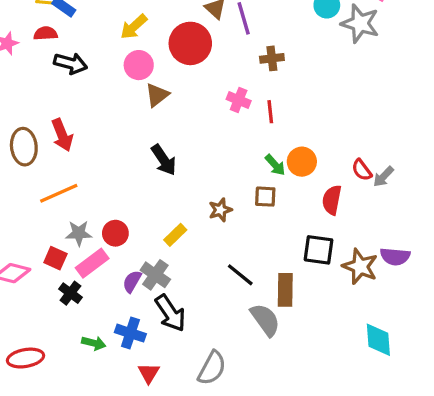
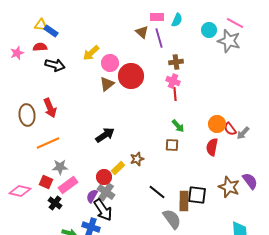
yellow arrow: (134, 27) -> (91, 53), moved
red circle: (190, 43) -> (131, 76), moved
pink circle: (139, 65) -> (110, 63), moved
pink cross: (239, 100) -> (173, 81), moved
black arrow: (164, 160) -> (105, 135), moved, turned -90
orange circle: (302, 162) -> (217, 124), moved
brown star: (220, 210) -> (137, 159), moved
red circle: (115, 233) -> (104, 177), moved
black square: (318, 250) -> (197, 195), moved
purple semicircle: (395, 256) -> (250, 181), turned -132
black arrow: (170, 313) -> (103, 210), moved

